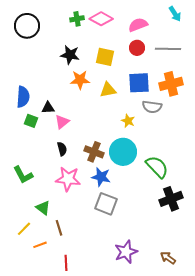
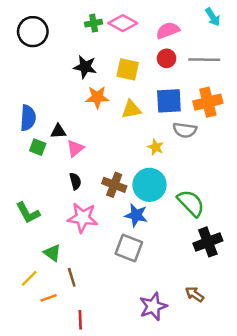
blue star: (101, 177) -> (136, 215), moved
brown arrow: (168, 258) -> (194, 294), moved

